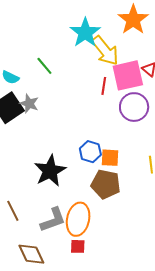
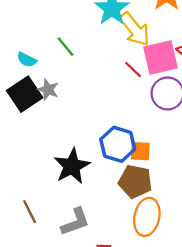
red line: (104, 86) -> (133, 69), turned -54
blue hexagon: (90, 152) -> (118, 144), size x1.4
orange ellipse: (78, 219) -> (147, 217), moved

